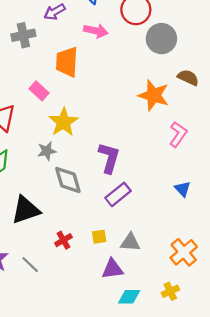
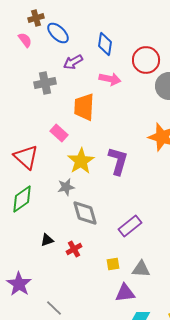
purple L-shape: (109, 158) -> (118, 161), moved
black triangle: (26, 210) -> (47, 240), size x0.5
red cross: (63, 240) -> (74, 249), moved
gray line: (30, 265) -> (54, 308), moved

